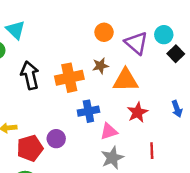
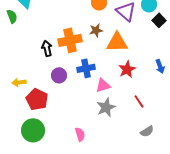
black arrow: (30, 75) -> (47, 48), moved, size x0.7
purple circle: (56, 139) -> (59, 75), moved
red pentagon: (30, 148) -> (37, 99), turned -30
red line: (152, 151) -> (139, 101), turned -32

